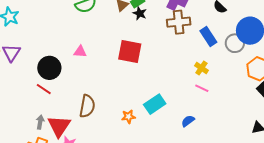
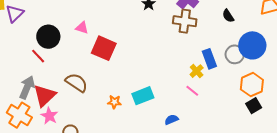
blue rectangle: (208, 36) -> (209, 59), moved
red square: (130, 51) -> (104, 48), moved
brown semicircle: (87, 106) -> (77, 83), turned -80
gray arrow: (40, 122) -> (27, 87), size x1.6

